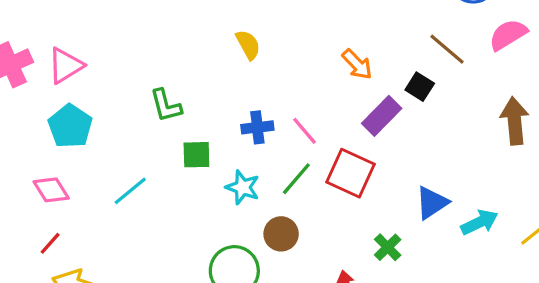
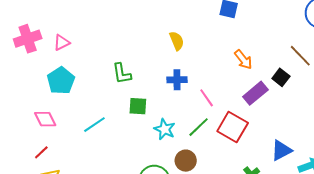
pink triangle: (65, 66) -> (62, 43), size x0.7
blue cross: (257, 127) -> (177, 80), moved

